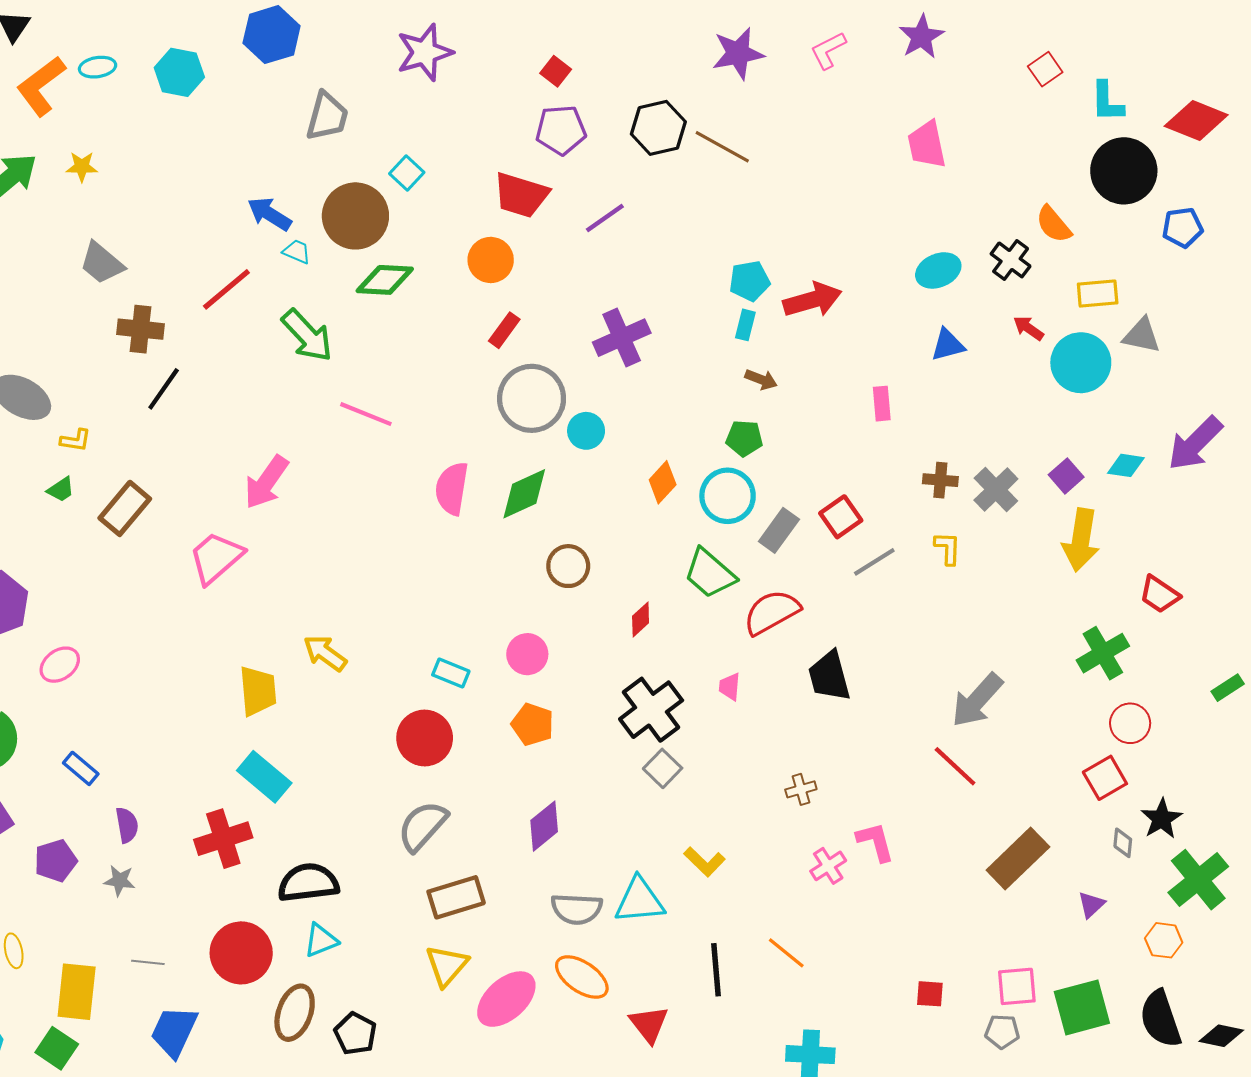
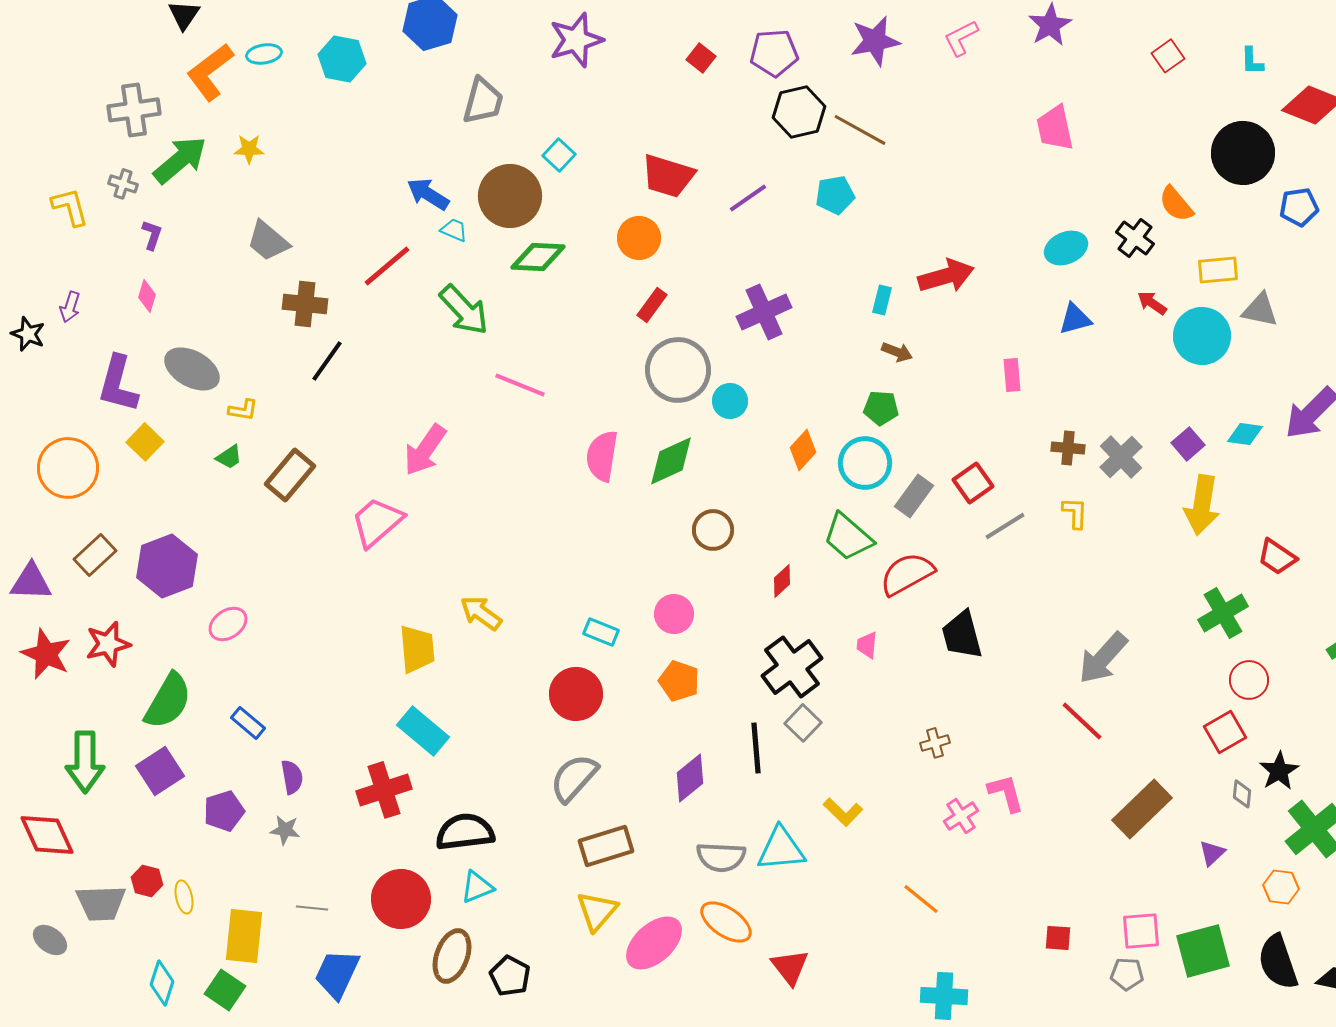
cyan L-shape: (1107, 102) -> (1252, 61), moved, size x0.7
purple pentagon: (561, 130) -> (774, 53), moved
cyan pentagon: (750, 281) -> (835, 195), moved
black line: (716, 970) -> (756, 748), moved

